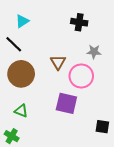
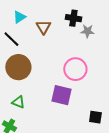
gray star: (94, 52) -> (87, 31), moved
brown triangle: (58, 62) -> (43, 27), moved

